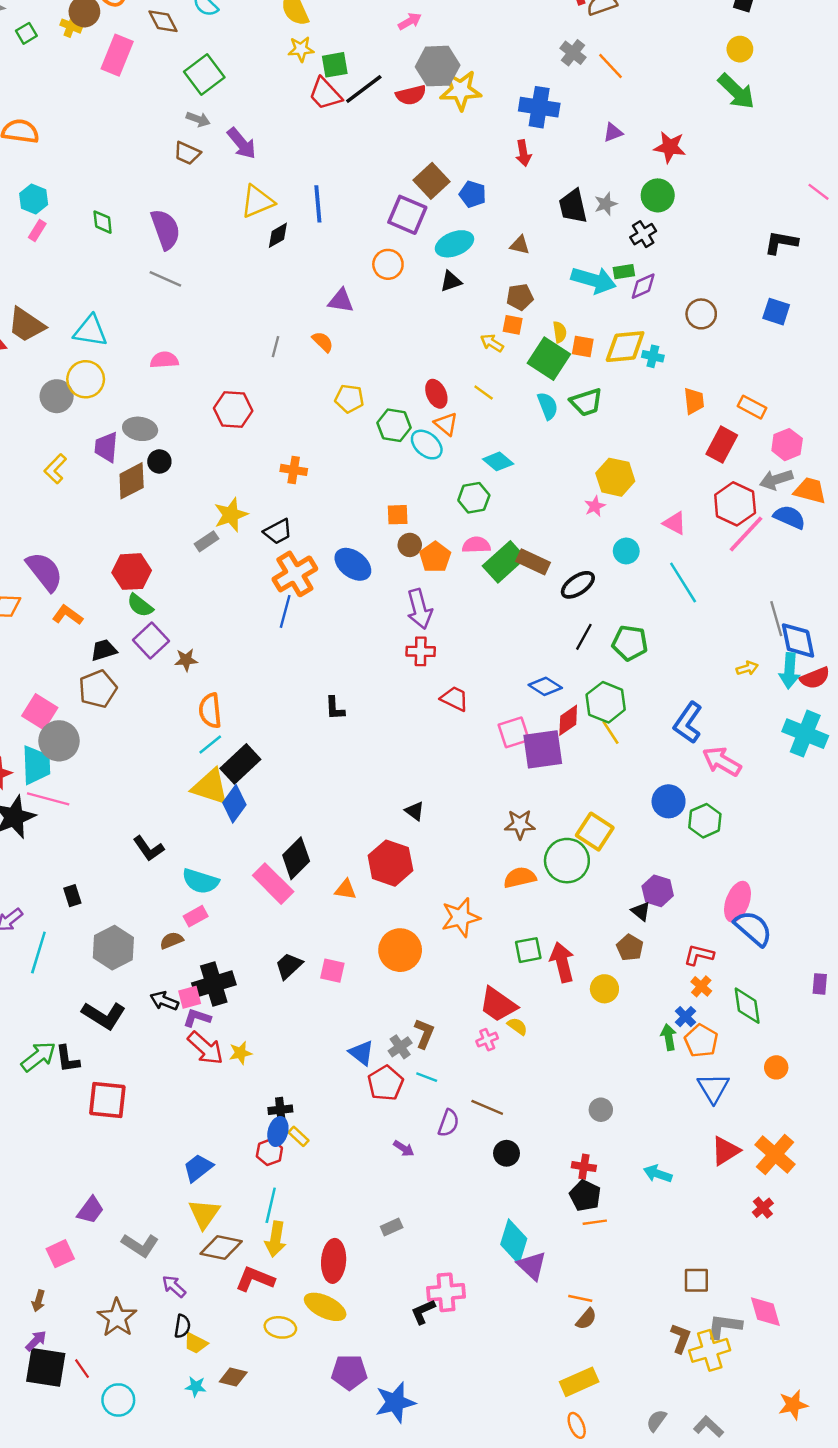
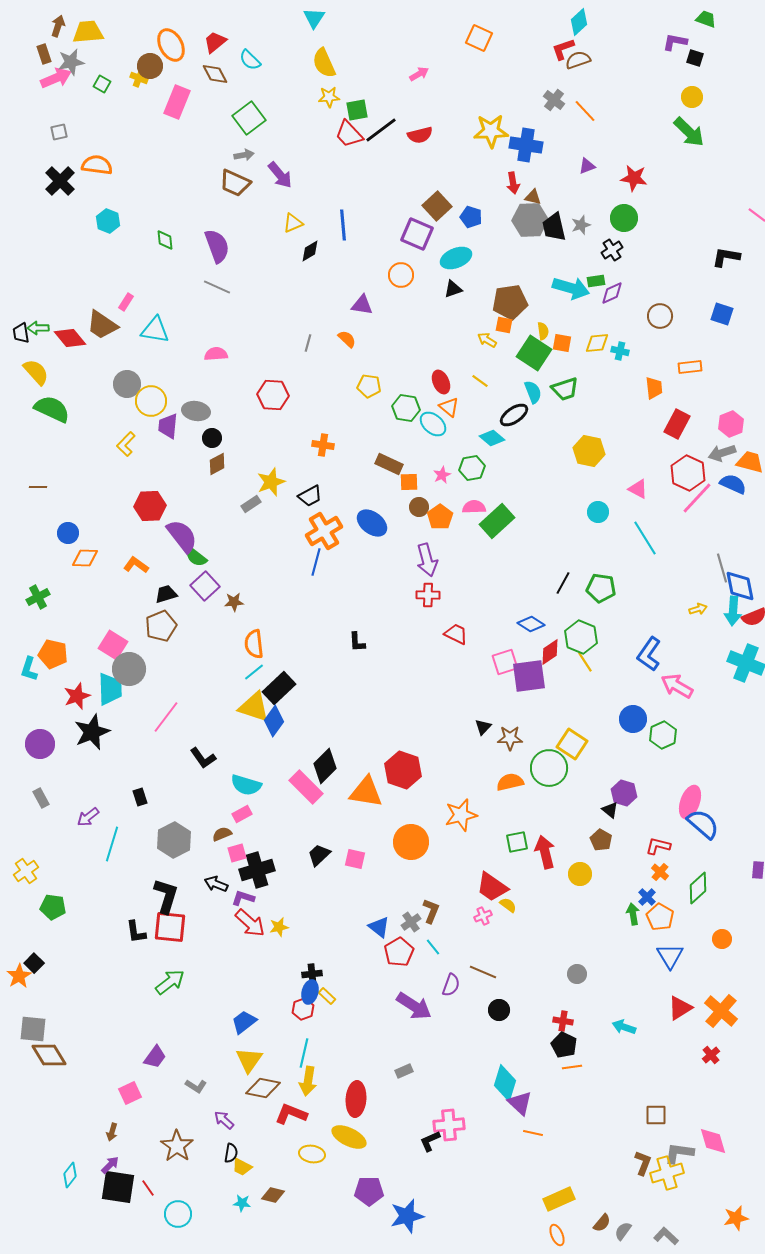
green square: (26, 33) -> (102, 84), turned -30
gray hexagon: (438, 66) -> (530, 220), moved
yellow star: (461, 90) -> (491, 131), moved
gray arrow: (198, 119) -> (244, 155), turned -30
brown trapezoid: (187, 153) -> (235, 183), size x1.4
yellow triangle: (257, 201) -> (293, 223), size x0.7
pink rectangle: (37, 230) -> (126, 302), moved
brown triangle: (520, 245) -> (533, 197), moved
brown pentagon: (520, 297) -> (510, 302), size x1.6
yellow diamond: (625, 347) -> (597, 343), size x0.7
yellow circle: (86, 379) -> (151, 401), moved
orange rectangle: (752, 407) -> (690, 367), moved, turned -35
brown diamond: (132, 481) -> (217, 464), moved, size x0.7
pink star: (595, 506) -> (442, 475), moved
brown rectangle: (533, 562) -> (389, 464), moved
purple semicircle: (45, 572) -> (182, 536), moved
red hexagon: (132, 572) -> (150, 506), moved
black ellipse: (578, 585) -> (514, 415), moved
pink line: (48, 799) -> (166, 717), moved, turned -68
black triangle: (415, 811) -> (483, 727), moved, turned 36
orange triangle: (346, 890) -> (366, 792), size x1.8
pink square: (190, 997) -> (237, 853), moved
green diamond: (747, 1006) -> (698, 888), turned 56
black L-shape: (104, 1015) -> (166, 896), turned -105
green arrow: (38, 1057) -> (170, 982), moved
cyan line: (427, 1077) -> (433, 947), turned 30
red square: (107, 1100) -> (170, 927), moved
purple arrow: (404, 1148) -> (414, 1006), size x2.0
gray L-shape: (140, 1245) -> (196, 1086), size x0.7
orange line: (580, 1298) -> (533, 1133), moved
brown semicircle: (586, 1319) -> (602, 1223), moved

